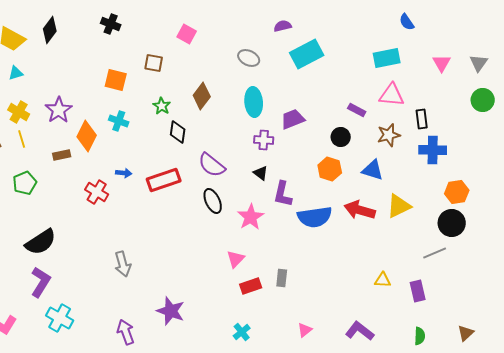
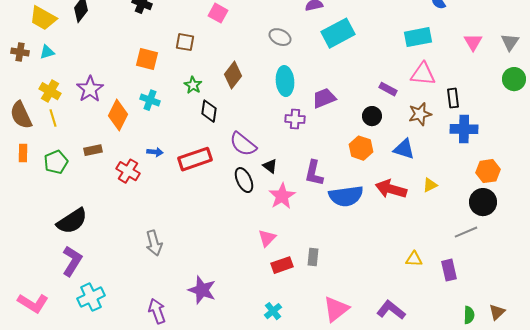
brown rectangle: (62, 155) -> (93, 150), moved
black triangle: (261, 173) -> (270, 166), moved
yellow triangle: (399, 206) -> (430, 185), size x0.6
cyan cross: (60, 318) -> (91, 297), turned 36
pink triangle: (305, 330) -> (336, 309), size x1.8
green semicircle: (420, 336) -> (469, 315), moved

